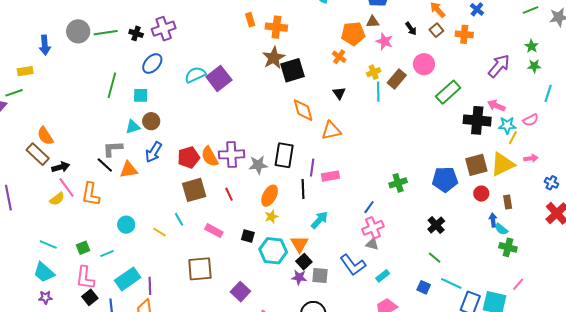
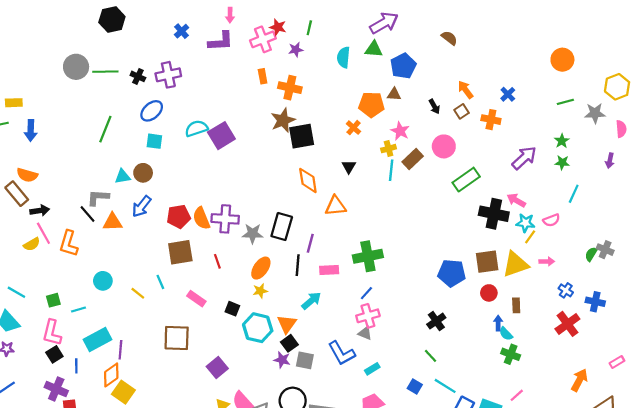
pink star: (384, 41) -> (400, 131), moved
blue arrow: (45, 45) -> (31, 131), moved
cyan square: (141, 95) -> (154, 141), moved
orange semicircle: (45, 136) -> (27, 175), turned -48
pink rectangle: (330, 176) -> (329, 270), moved
green cross: (398, 183) -> (368, 256), moved, size x1.5

